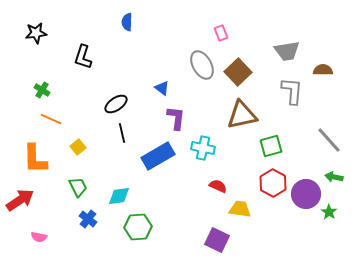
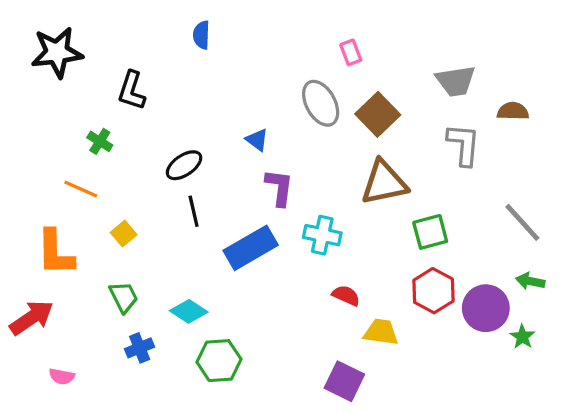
black star: (36, 33) -> (57, 52), size x1.5
green cross: (42, 90) -> (100, 141), moved
cyan diamond: (119, 196) -> (189, 311), turned 40
blue cross: (88, 219) -> (140, 348), turned 30

